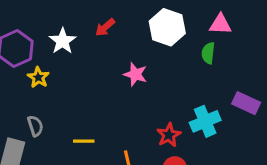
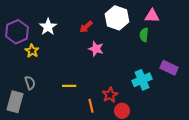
red arrow: (105, 27) -> (86, 27), moved
red star: (169, 135) -> (110, 95), moved
yellow line: (84, 141) -> (69, 86), moved

